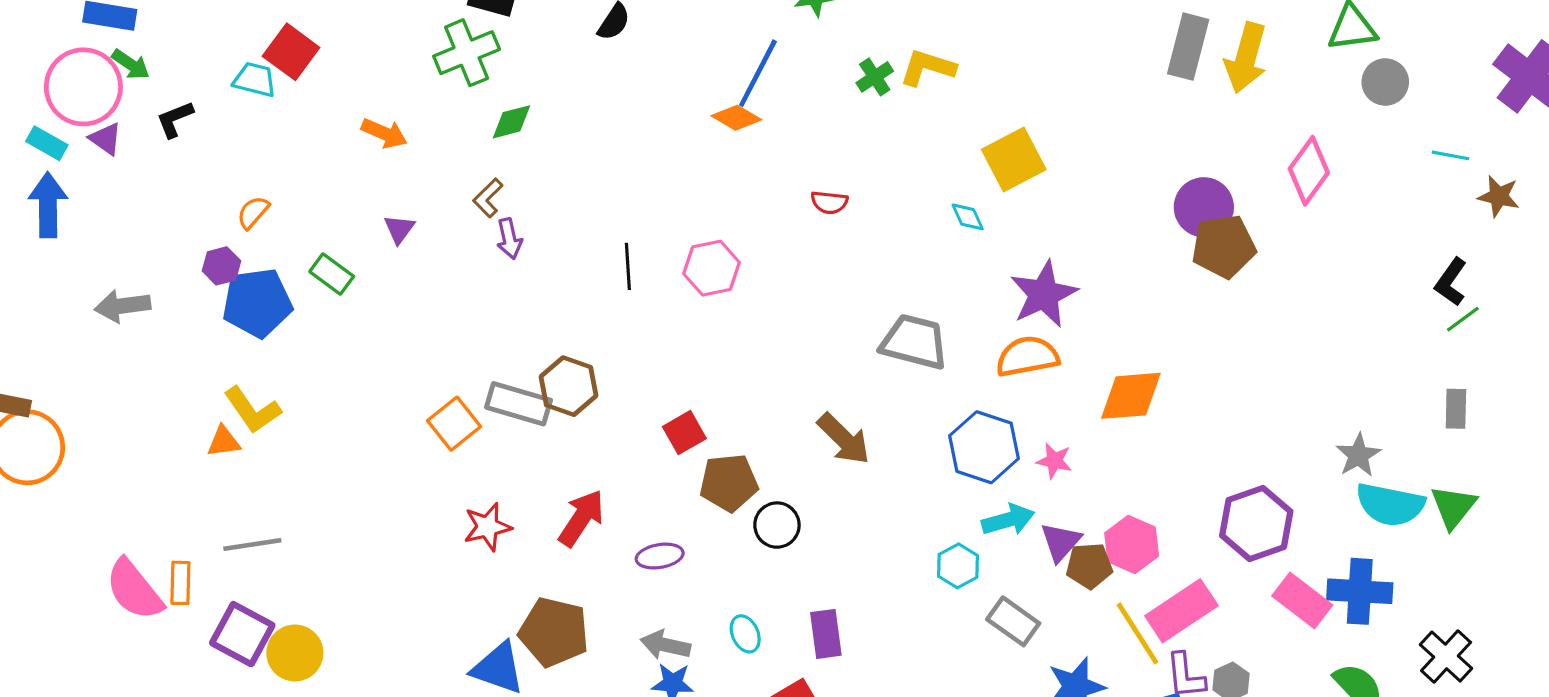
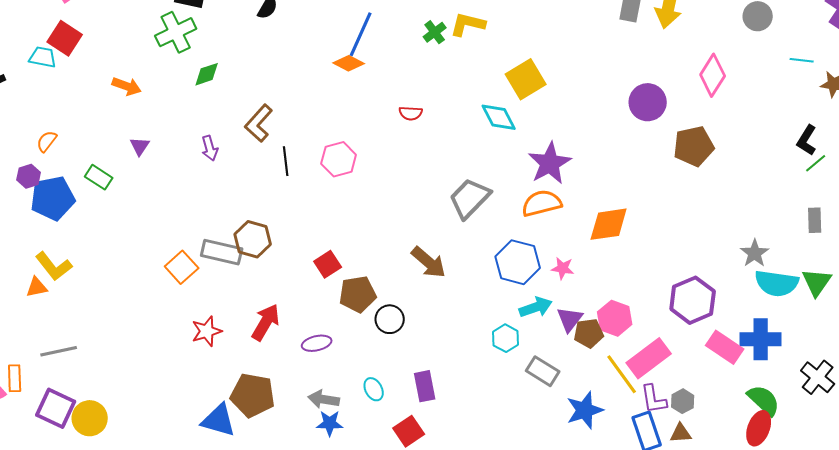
brown L-shape: (488, 198) -> (259, 123), moved, size x1.5
cyan diamond: (968, 217) -> (499, 117), size x1.6
brown pentagon: (1224, 246) -> (694, 146), moved
gray trapezoid: (914, 342) -> (470, 198), turned -57

